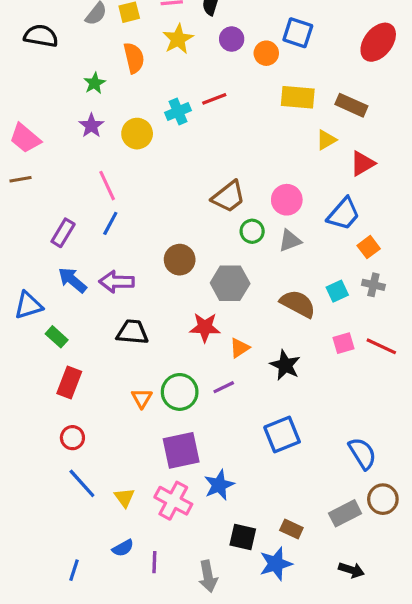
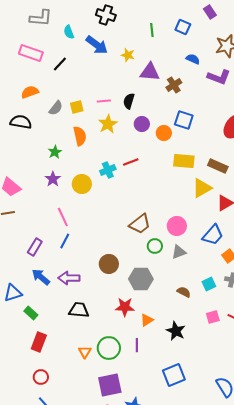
yellow triangle: (326, 140) -> (202, 188), size x1.5
brown semicircle: (298, 304) -> (184, 292), size x0.6
purple line: (224, 387) -> (137, 345), turned -64

